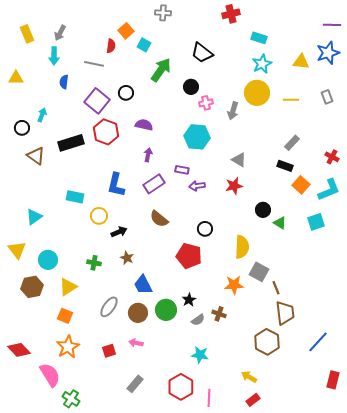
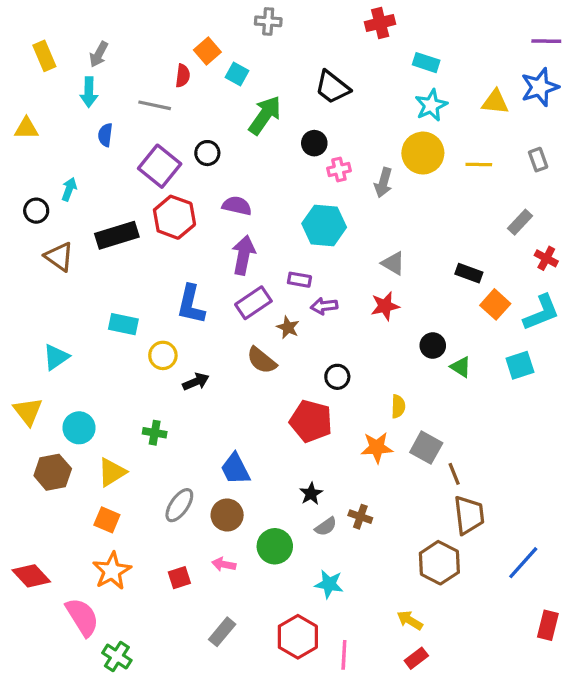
gray rectangle: (292, 143) -> (520, 222), moved
purple arrow: (148, 155) -> (244, 255), size x1.6
yellow semicircle: (242, 247) -> (398, 406), size x0.6
brown star: (127, 258) -> (288, 327), moved
orange star: (234, 285) -> (377, 448), moved
green circle: (166, 310) -> (275, 546), moved

